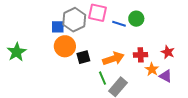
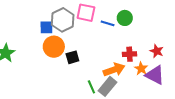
orange arrow: (113, 59) -> (114, 70), moved
purple triangle: (166, 76) -> (155, 75), size x1.5
green line: (102, 78) -> (91, 87), moved

